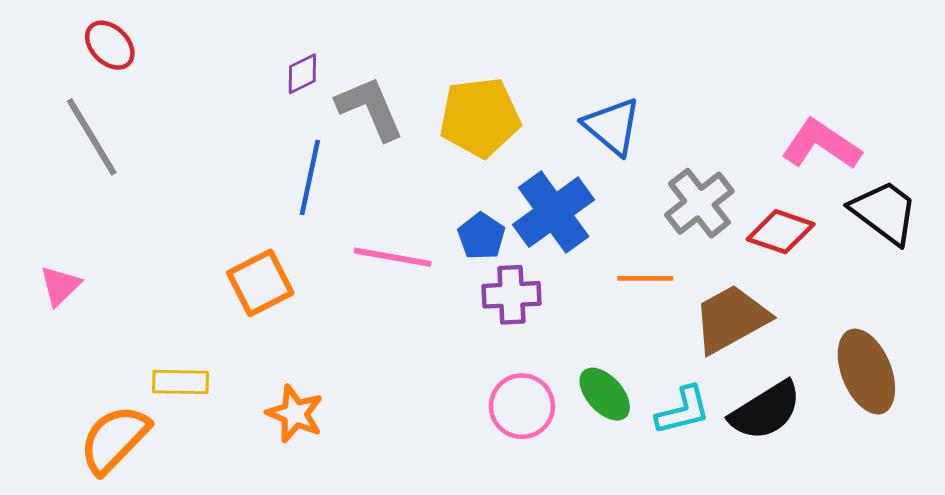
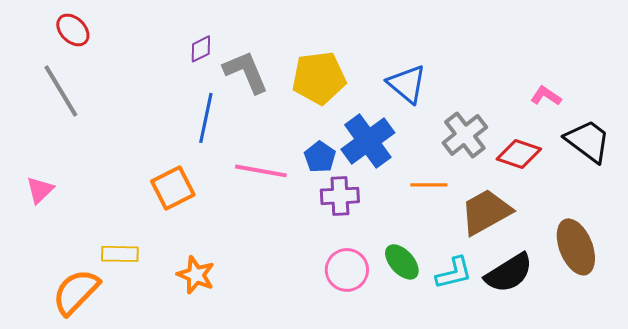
pink L-shape: (821, 144) -> (546, 96), size x0.6

